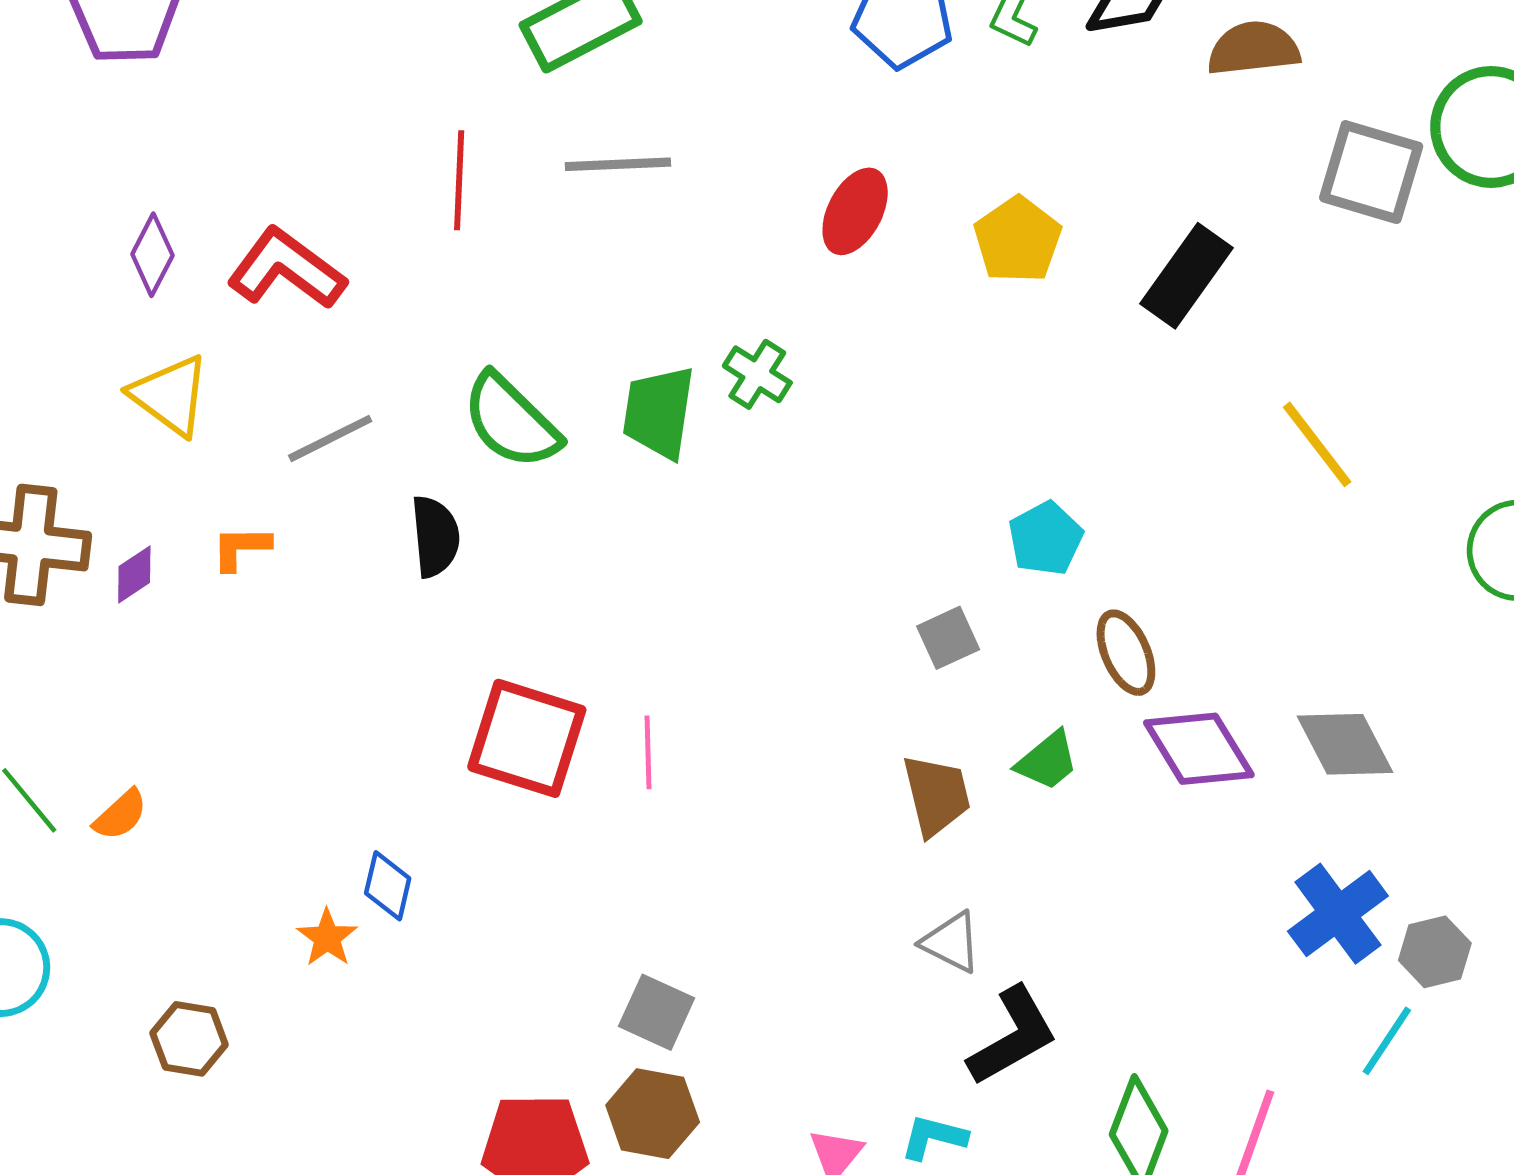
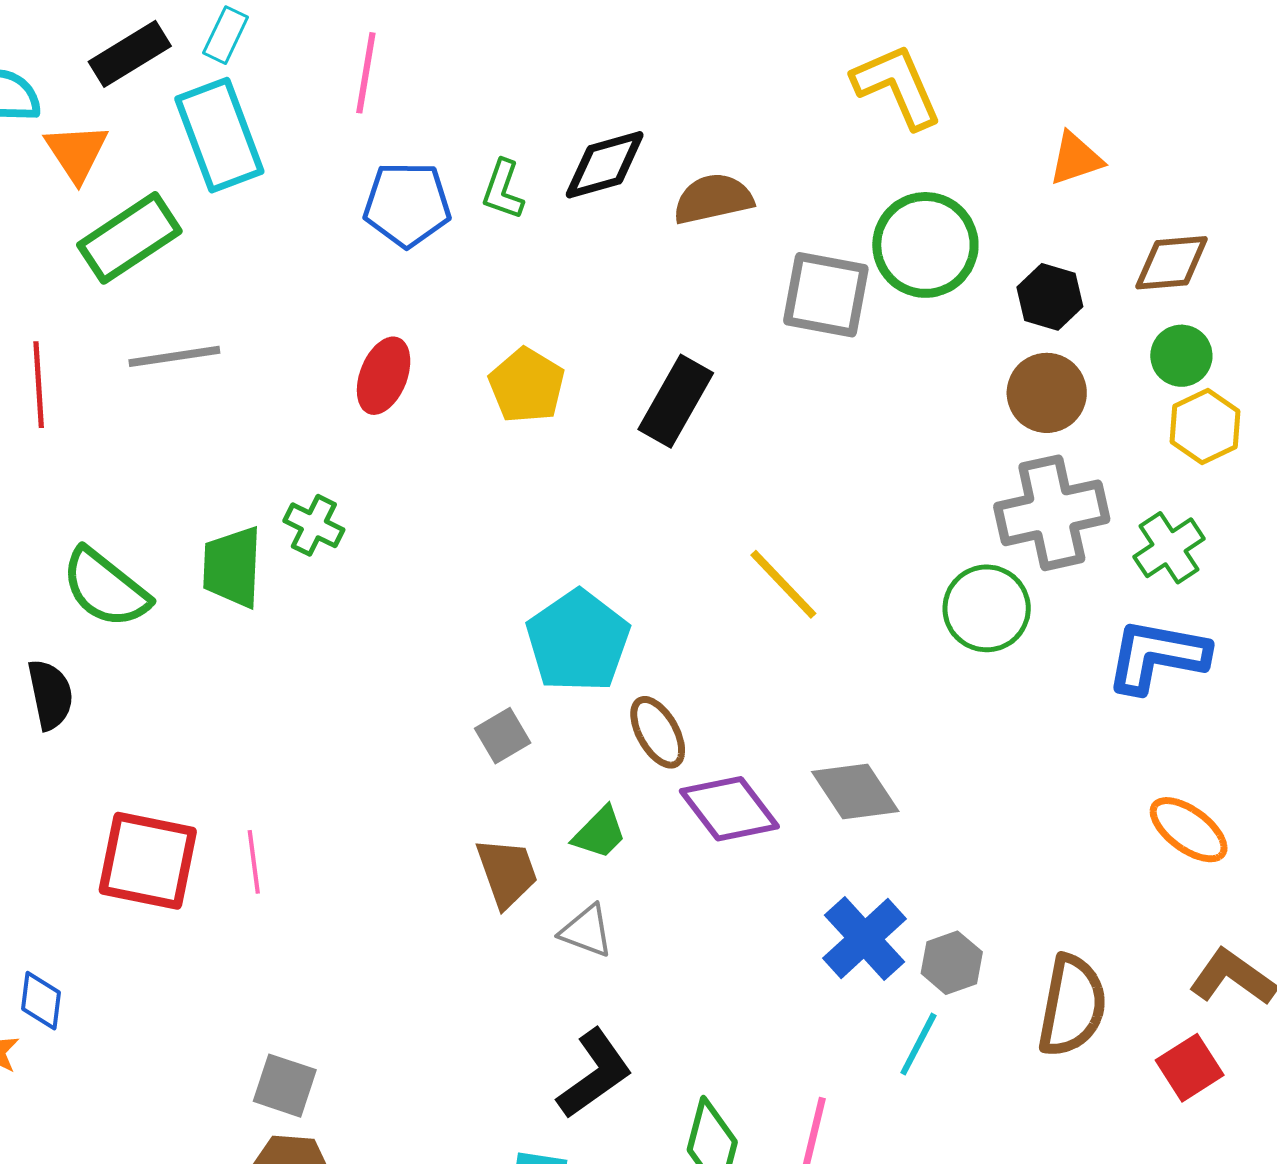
yellow line: (1317, 444) -> (783, 584), moved
cyan pentagon: (1046, 539) -> (578, 641), size x1.6
gray triangle: (951, 942) -> (586, 931), moved

